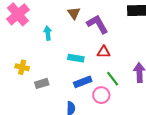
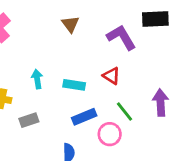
purple L-shape: (97, 24) -> (121, 37), moved
cyan arrow: (48, 33) -> (37, 79), moved
red triangle: (104, 52) -> (111, 76), turned 32

